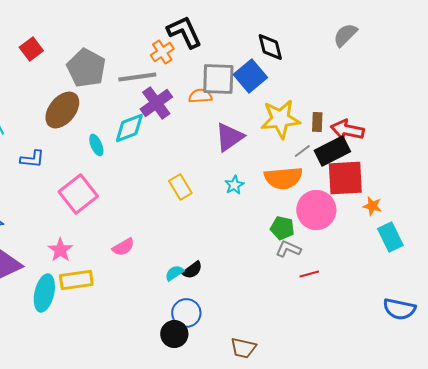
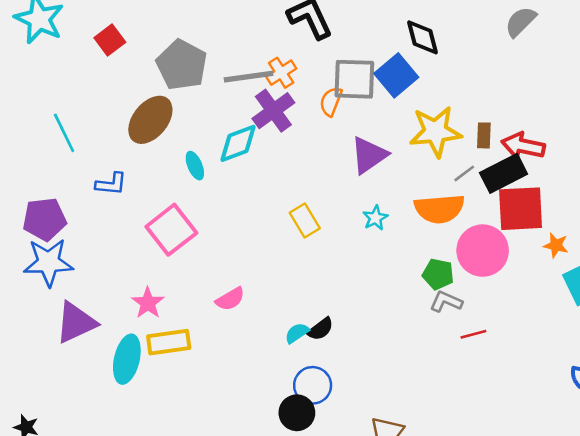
orange cross: (162, 52) -> (281, 73), moved
orange semicircle: (200, 96) -> (331, 101), turned -65

